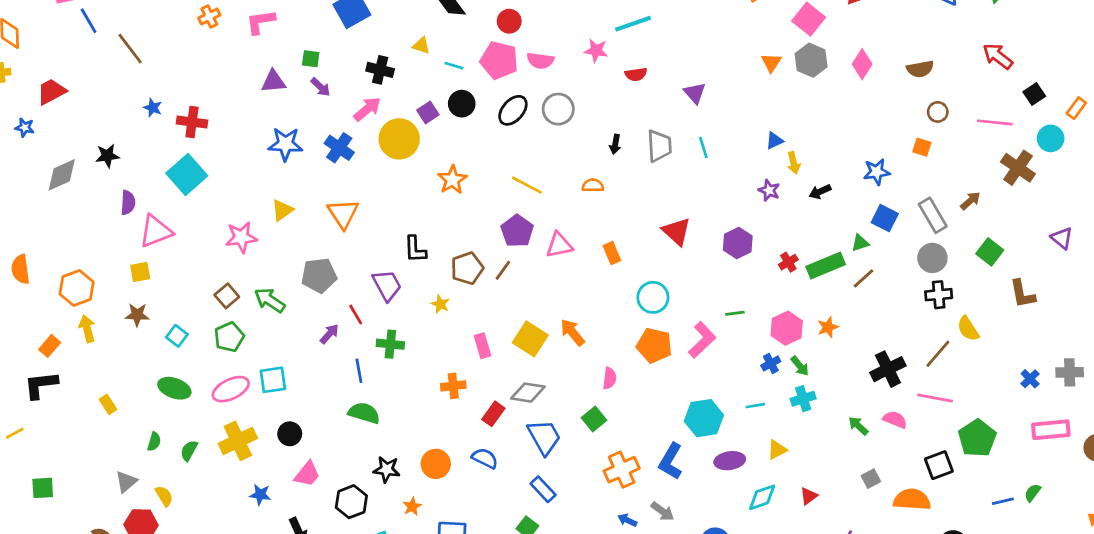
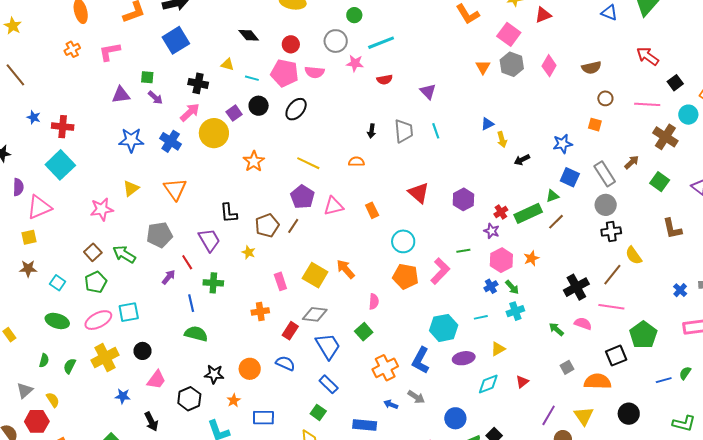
gray circle: (558, 109) -> (336, 41), moved
purple star: (769, 190) -> (492, 231), moved
green square: (990, 252) -> (660, 182), moved

